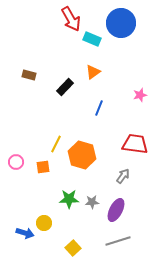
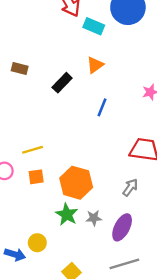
yellow line: (56, 144) -> (33, 150), moved, turned 48
orange hexagon: (82, 155) -> (76, 183), moved
green star: (69, 199) -> (67, 214), turned 30

